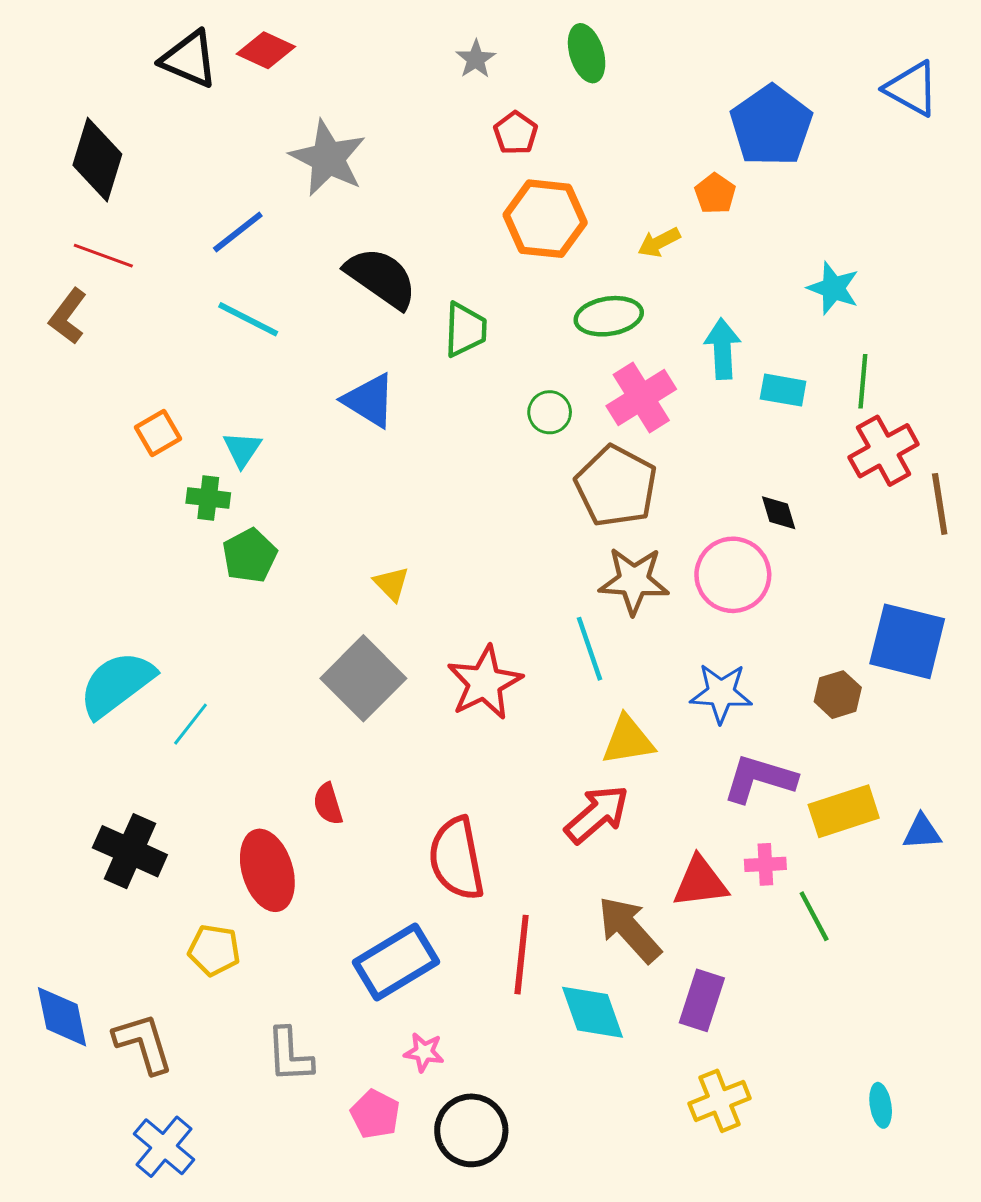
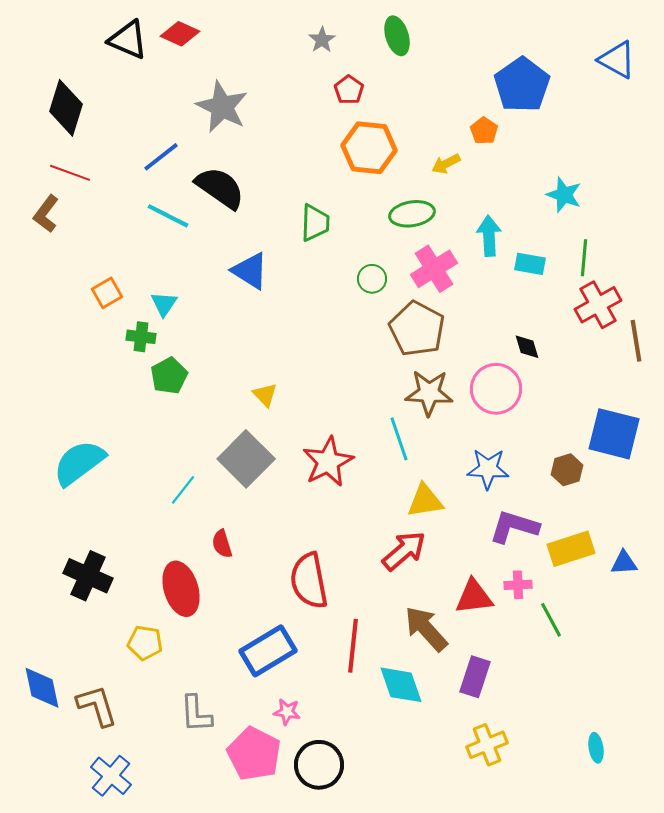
black semicircle: (381, 278) -> (220, 188), moved
cyan line: (191, 724) -> (183, 490), moved
pink pentagon: (375, 1114) -> (254, 754), size x1.6

